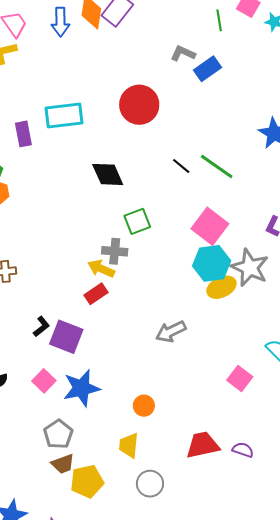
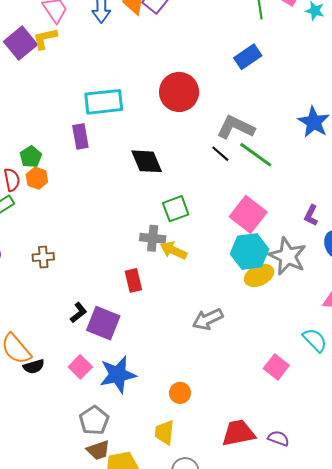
gray L-shape: (183, 53) -> (236, 127), moved, size x1.5
purple rectangle: (23, 134) -> (80, 136), moved
yellow arrow: (101, 269) -> (174, 250), moved
red rectangle: (96, 294) -> (133, 280), turned -70

